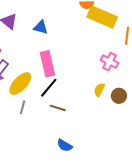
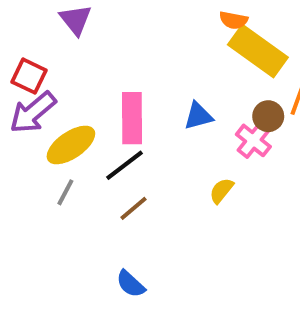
blue triangle: (41, 27) -> (198, 116), moved, turned -42
brown circle: (119, 96) -> (268, 116), moved
brown line: (58, 108) -> (133, 208), turned -70

